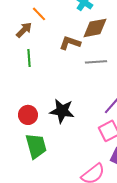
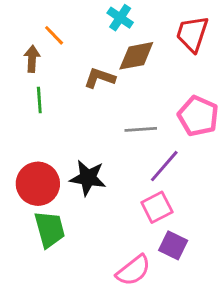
brown arrow: (24, 30) -> (32, 59), turned -42
gray line: (96, 62) -> (141, 129), moved
red circle: (28, 115) -> (38, 184), size x1.5

